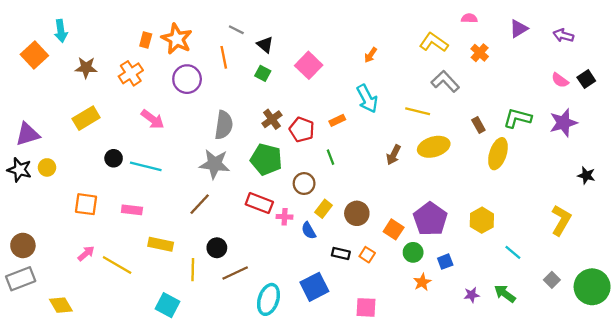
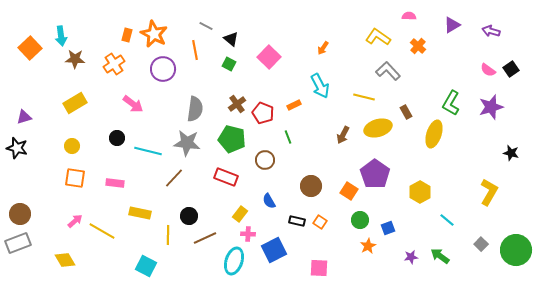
cyan arrow: (61, 31) -> (61, 36), moved
green L-shape: (517, 118) -> (451, 103), turned -75
brown rectangle: (478, 125) -> (406, 112), moved
purple triangle: (28, 134) -> (24, 117), size x0.7
black circle: (114, 158) -> (117, 138), moved
cyan line: (146, 166) -> (148, 151), moved
yellow circle: (47, 167) -> (72, 146), moved
yellow rectangle: (324, 209) -> (240, 214), moved
pink cross: (285, 217) -> (248, 234), moved
purple pentagon: (430, 219) -> (375, 174), moved
orange square: (394, 229) -> (349, 191), moved
yellow diamond: (61, 305) -> (65, 260), moved

